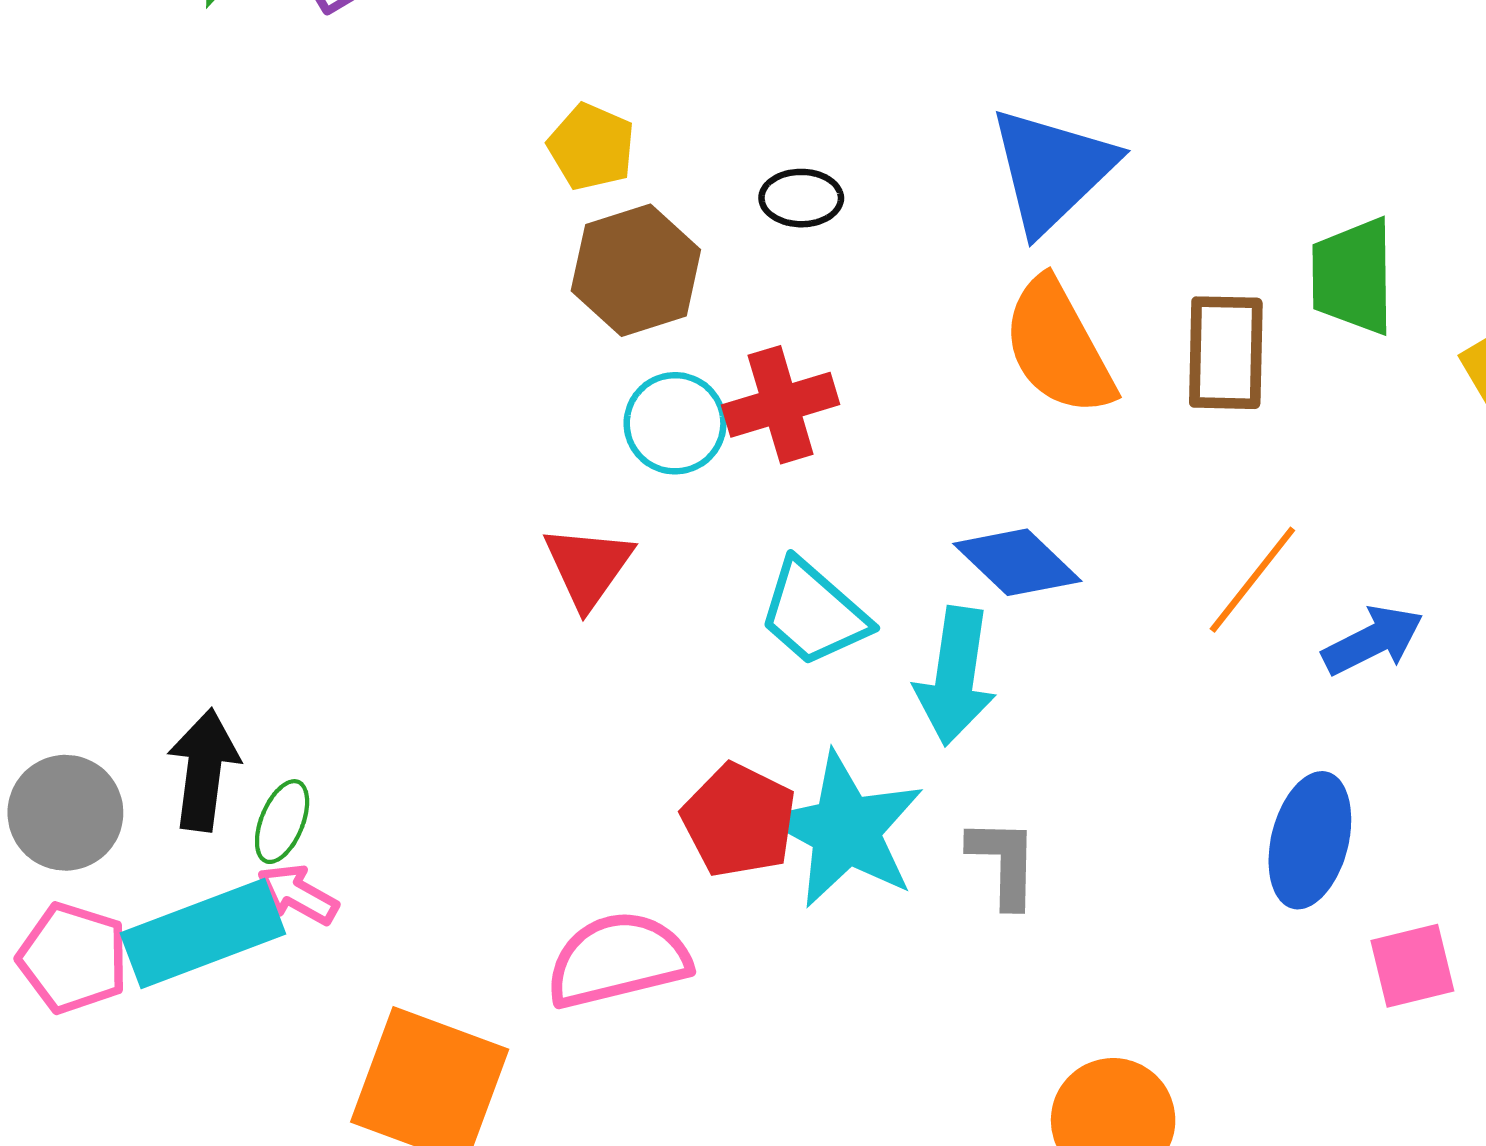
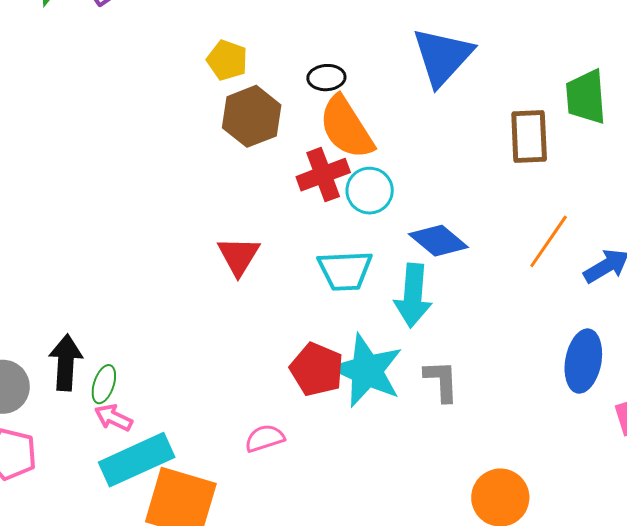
orange semicircle: (1058, 347) -> (346, 127), moved
cyan circle: (675, 423) -> (370, 191), moved
cyan trapezoid: (814, 613) -> (345, 271), turned -40
cyan rectangle: (203, 934) -> (137, 460), moved
pink semicircle: (618, 960) -> (265, 438), size x0.6

